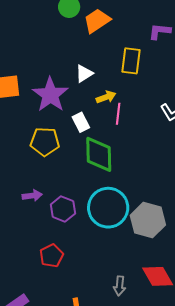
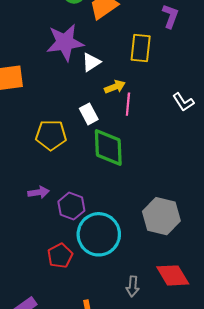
purple L-shape: (160, 31) -> (170, 16), turned 105
purple star: (50, 95) -> (65, 42), moved, turned 30
cyan circle: (108, 208) -> (99, 234), moved

